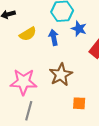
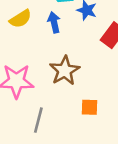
gray line: (29, 111) -> (38, 120), moved

